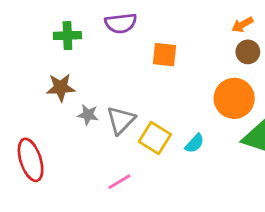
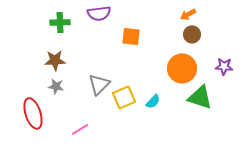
gray star: (88, 115) -> (56, 86), moved
yellow square: (155, 138) -> (124, 97), turned 35
pink line: (119, 182) -> (80, 129), moved

